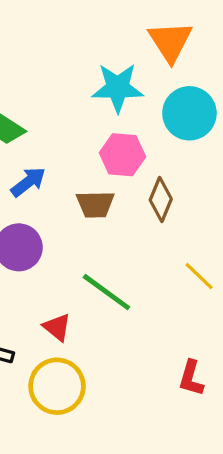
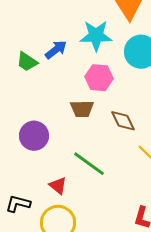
blue arrow: (28, 182) -> (56, 50), moved
brown diamond: (161, 199) -> (123, 121), moved, turned -48

